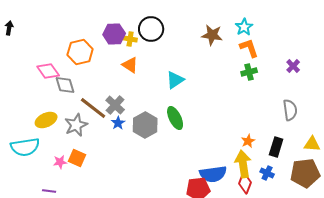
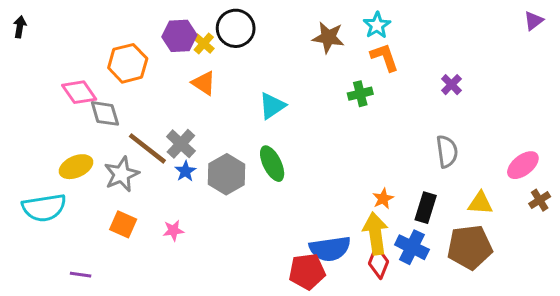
yellow cross: (130, 39) -> (204, 44), turned 32
green cross: (249, 72) -> (360, 94), moved
pink star: (60, 162) -> (173, 230), moved
blue cross: (267, 173) -> (412, 247), size x1.5

